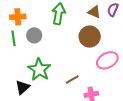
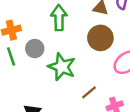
green star: (39, 70) -> (62, 67), moved

